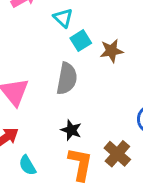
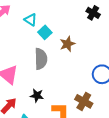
brown star: (111, 51) -> (67, 44), moved
black star: (71, 130) -> (37, 96), moved

